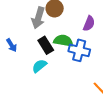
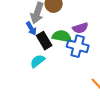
purple semicircle: (89, 23) -> (80, 28), moved, turned 49
blue arrow: (12, 45) -> (31, 28), moved

